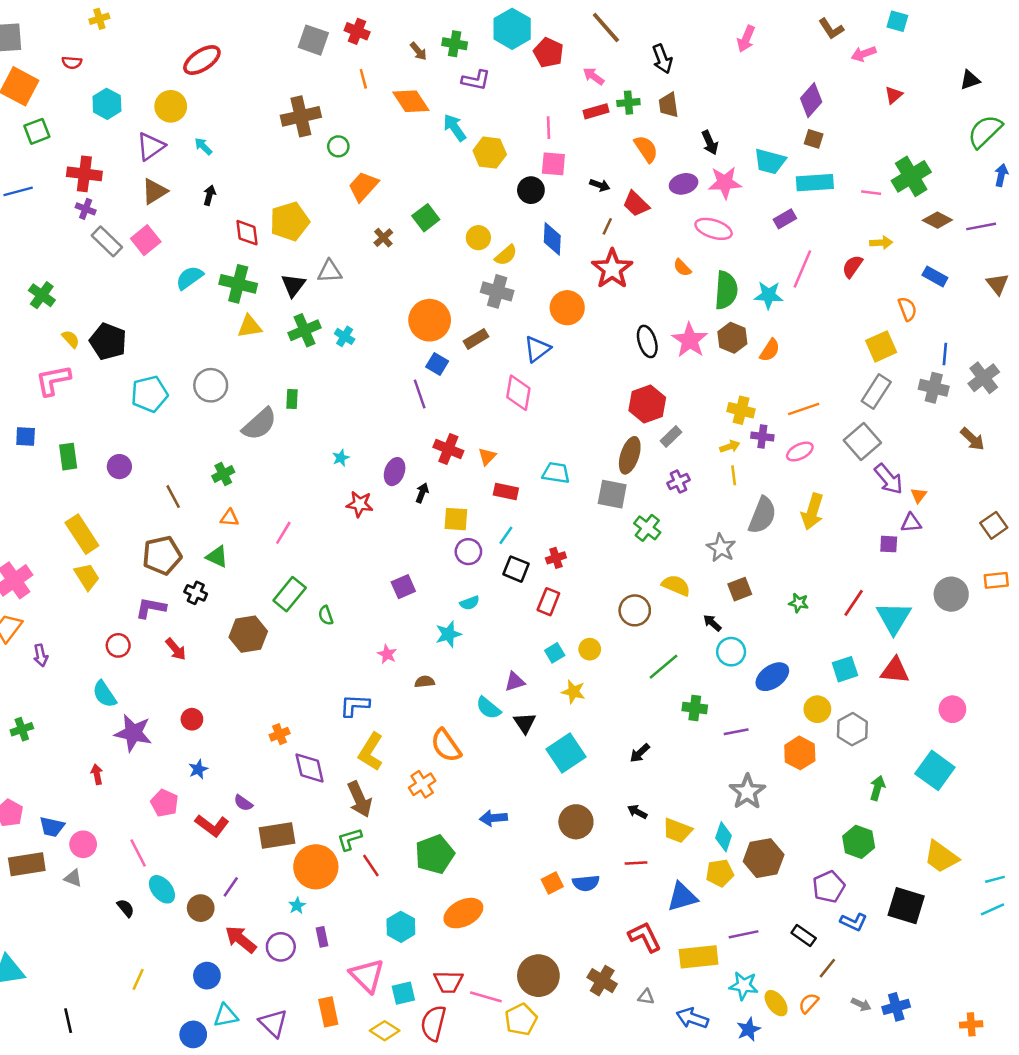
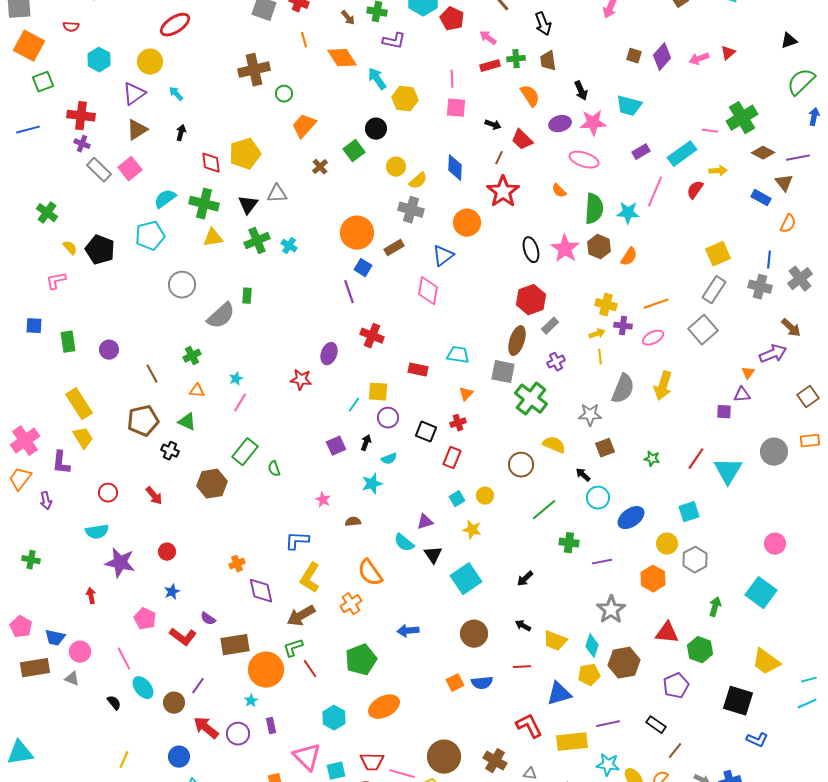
pink arrow: (864, 54) -> (699, 59), moved
brown square: (814, 139) -> (634, 56), moved
cyan rectangle: (815, 183) -> (682, 154), moved, turned -32
black circle: (531, 190) -> (376, 129), moved
brown triangle: (997, 284) -> (784, 183), moved
orange semicircle: (907, 309) -> (788, 224), moved, turned 48
pink L-shape: (53, 380) -> (56, 281), size x0.7
cyan pentagon: (149, 394) -> (150, 236), moved
orange triangle: (487, 457) -> (466, 394), moved
cyan star: (341, 458) -> (236, 379), moved
purple arrow: (889, 479) -> (773, 354), moved, turned -72
black arrow: (422, 493) -> (366, 443), moved
green cross: (647, 528) -> (531, 399), size x1.5
cyan line: (506, 535) -> (354, 405), moved
gray star: (721, 548) -> (590, 415), turned -30
purple L-shape: (151, 608) -> (61, 463), moved, turned -95
red triangle: (895, 670) -> (667, 633), moved
cyan semicircle: (104, 694) -> (97, 532), turned -65
green cross: (22, 729) -> (31, 560), turned 30
brown arrow: (360, 799) -> (301, 616), turned 84
blue L-shape: (854, 922) -> (757, 740), moved

